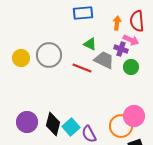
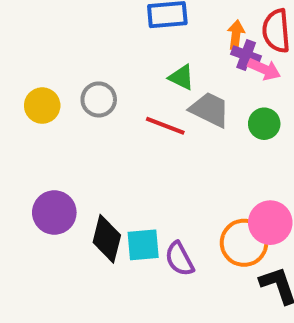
purple cross: (121, 49) -> (246, 55), moved
gray circle: (49, 55) -> (99, 99), size x0.7
purple circle: (27, 122) -> (54, 212), moved
cyan square: (71, 127) -> (143, 245), turned 36

